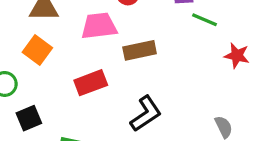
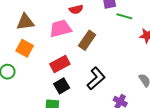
brown rectangle: (140, 50) -> (87, 40), turned -36
black square: (29, 118) -> (62, 86), moved

